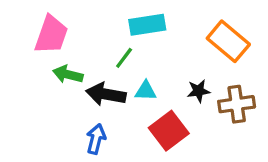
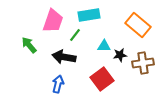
pink trapezoid: (51, 35) -> (53, 21), moved
green arrow: (68, 74) -> (29, 45), moved, turned 36
cyan triangle: (146, 91) -> (104, 46), moved

